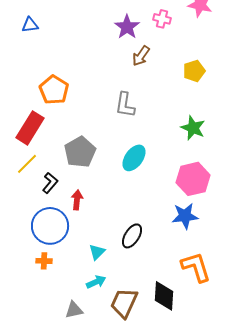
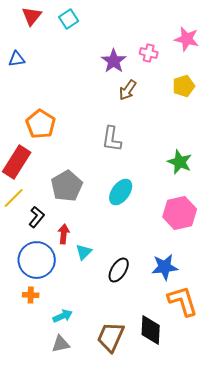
yellow pentagon: (194, 71) -> (184, 86), moved
blue star: (185, 216) -> (165, 267), moved
cyan triangle: (97, 252) -> (84, 252), moved
cyan arrow: (96, 282) -> (63, 316), moved

